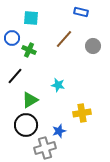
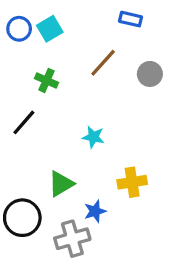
cyan square: (31, 18) -> (50, 29), turned -35
blue circle: (12, 38) -> (19, 29), moved
green triangle: (30, 100) -> (61, 184), moved
black circle: (26, 125) -> (22, 218), moved

